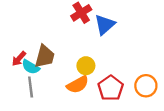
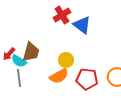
blue triangle: (105, 25) -> (82, 25), turned -42
red pentagon: (111, 88) -> (87, 79), turned -30

